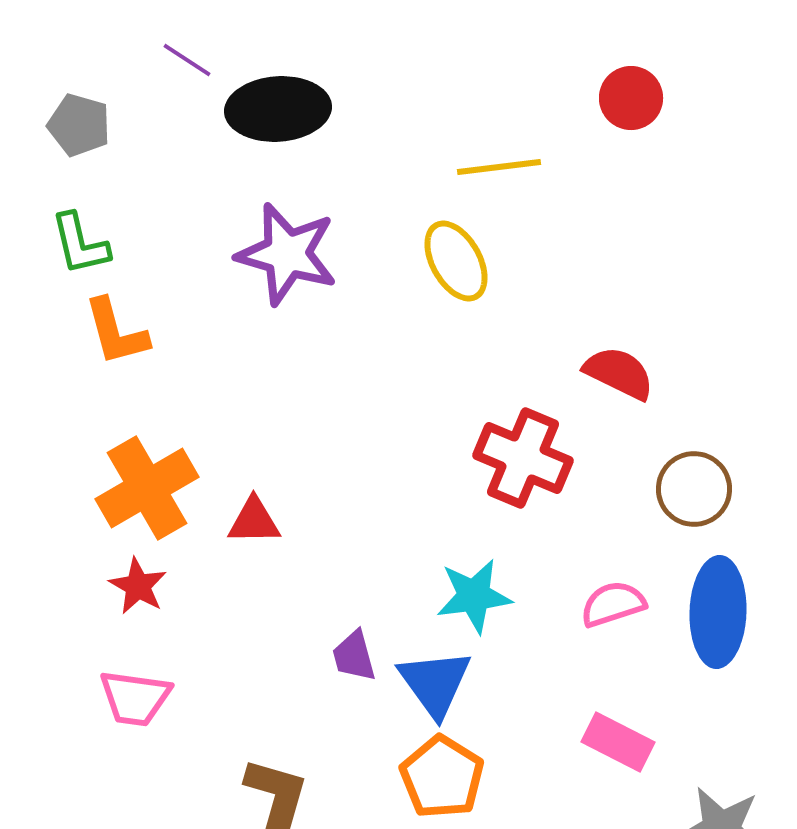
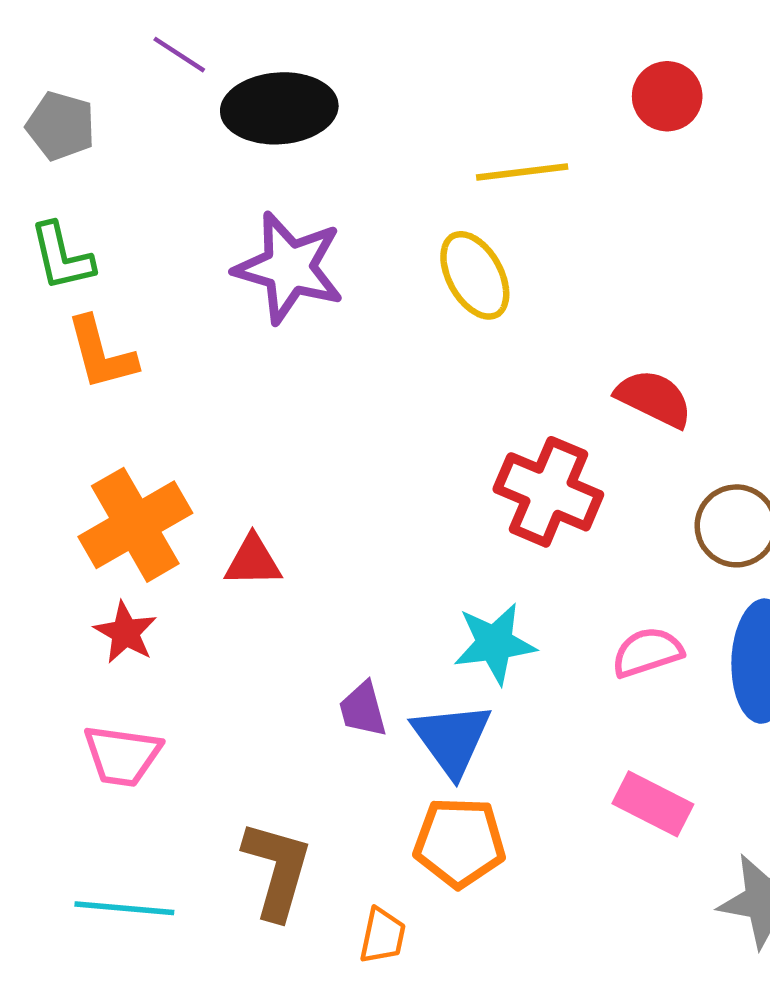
orange pentagon: (442, 777) -> (459, 842), turned -30

